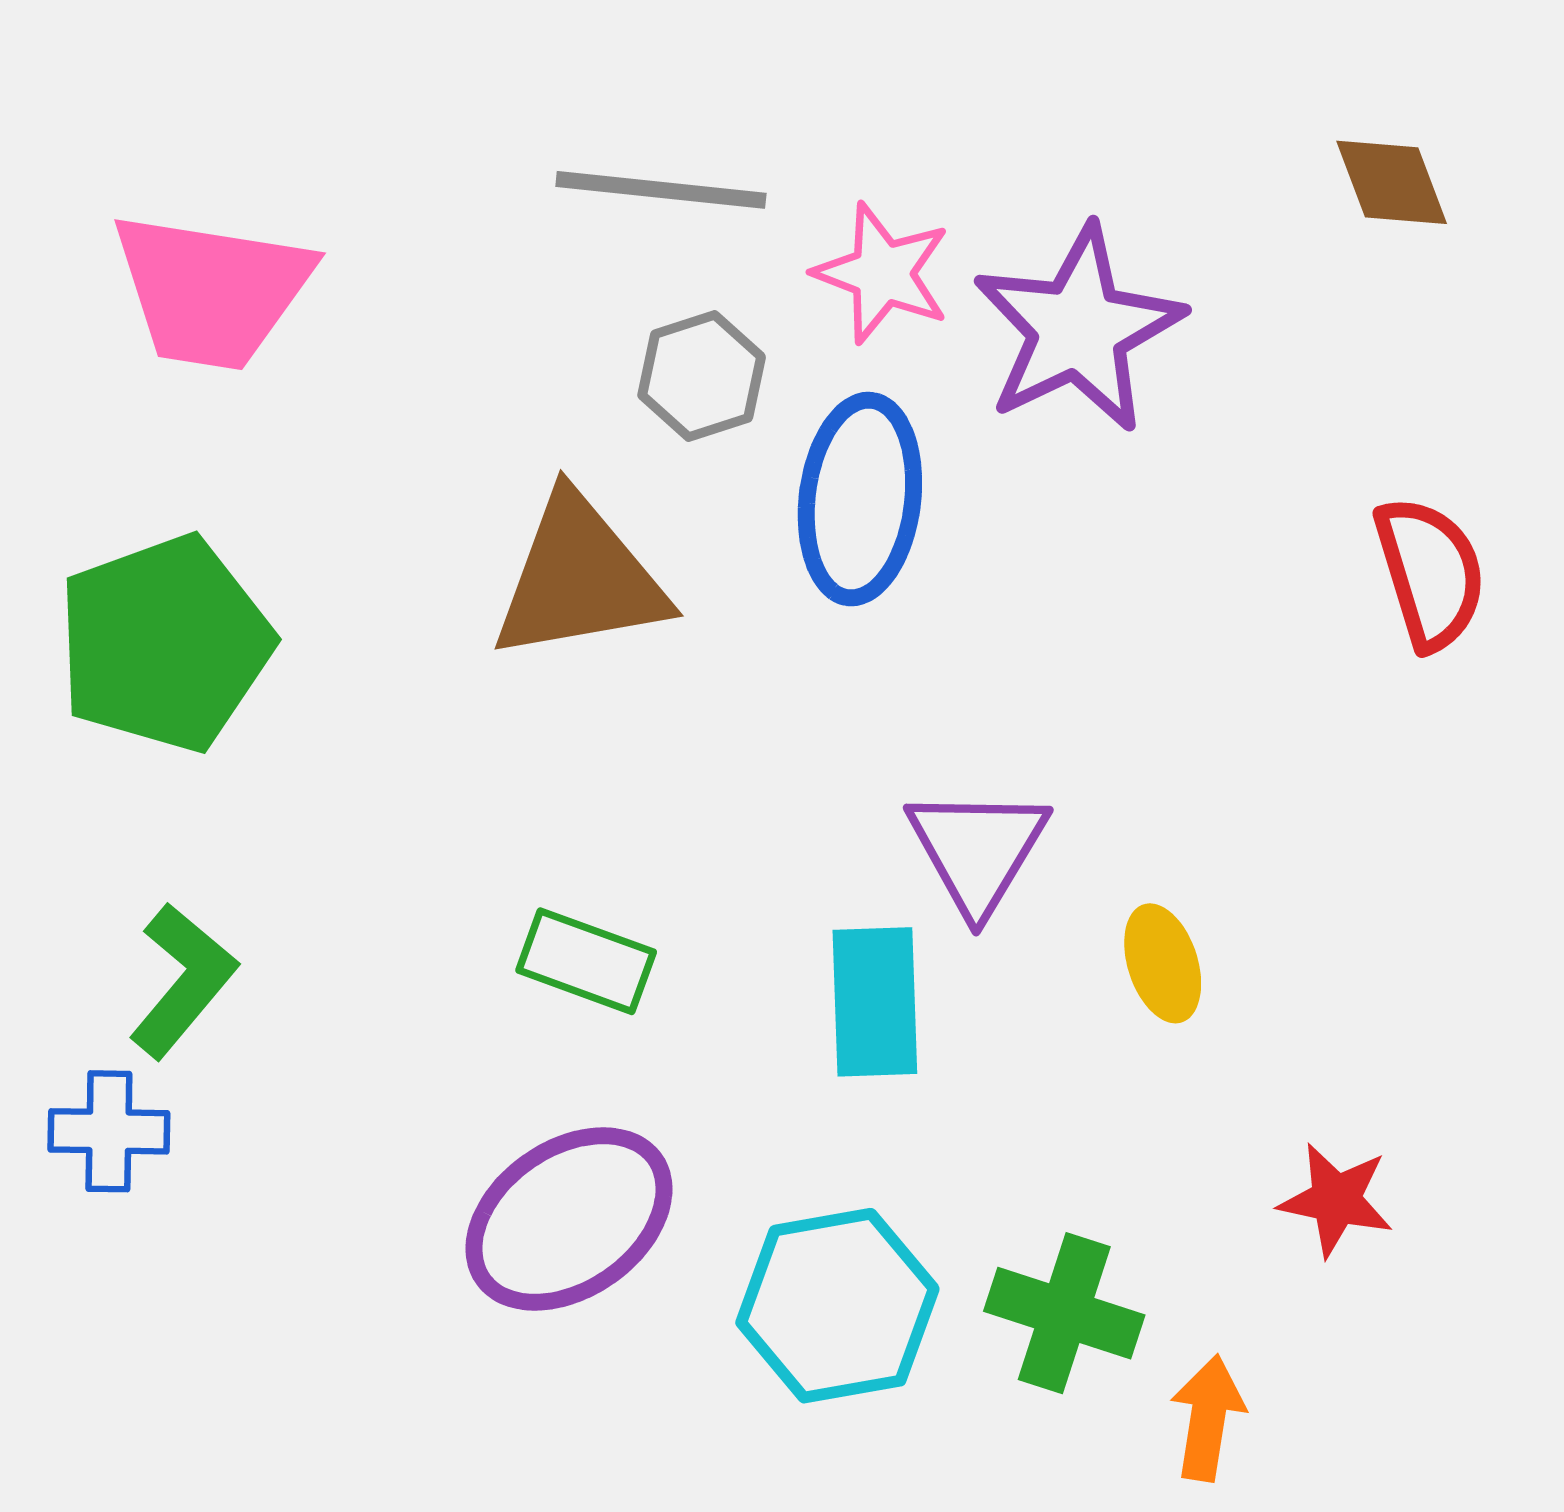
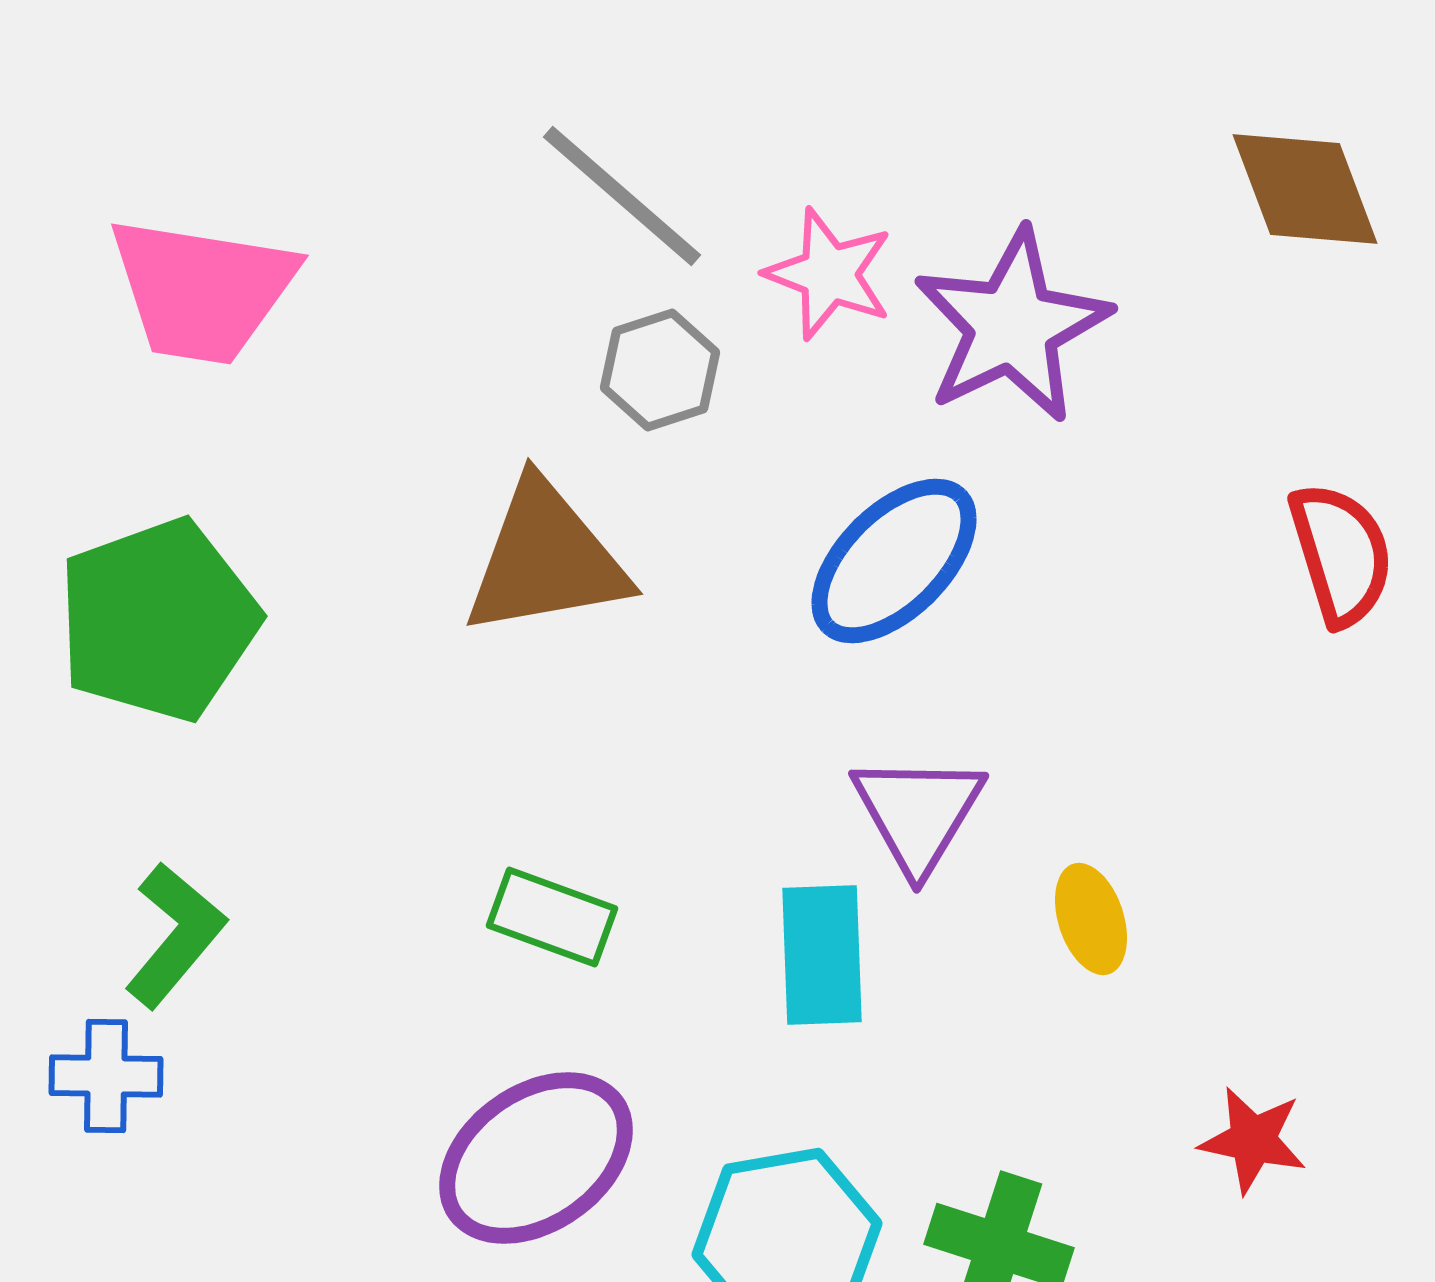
brown diamond: (1392, 182) -> (1305, 189), size x1.4
gray line: (661, 190) -> (622, 196), turned 35
blue ellipse: (860, 499) -> (894, 561), moved, turned 38

